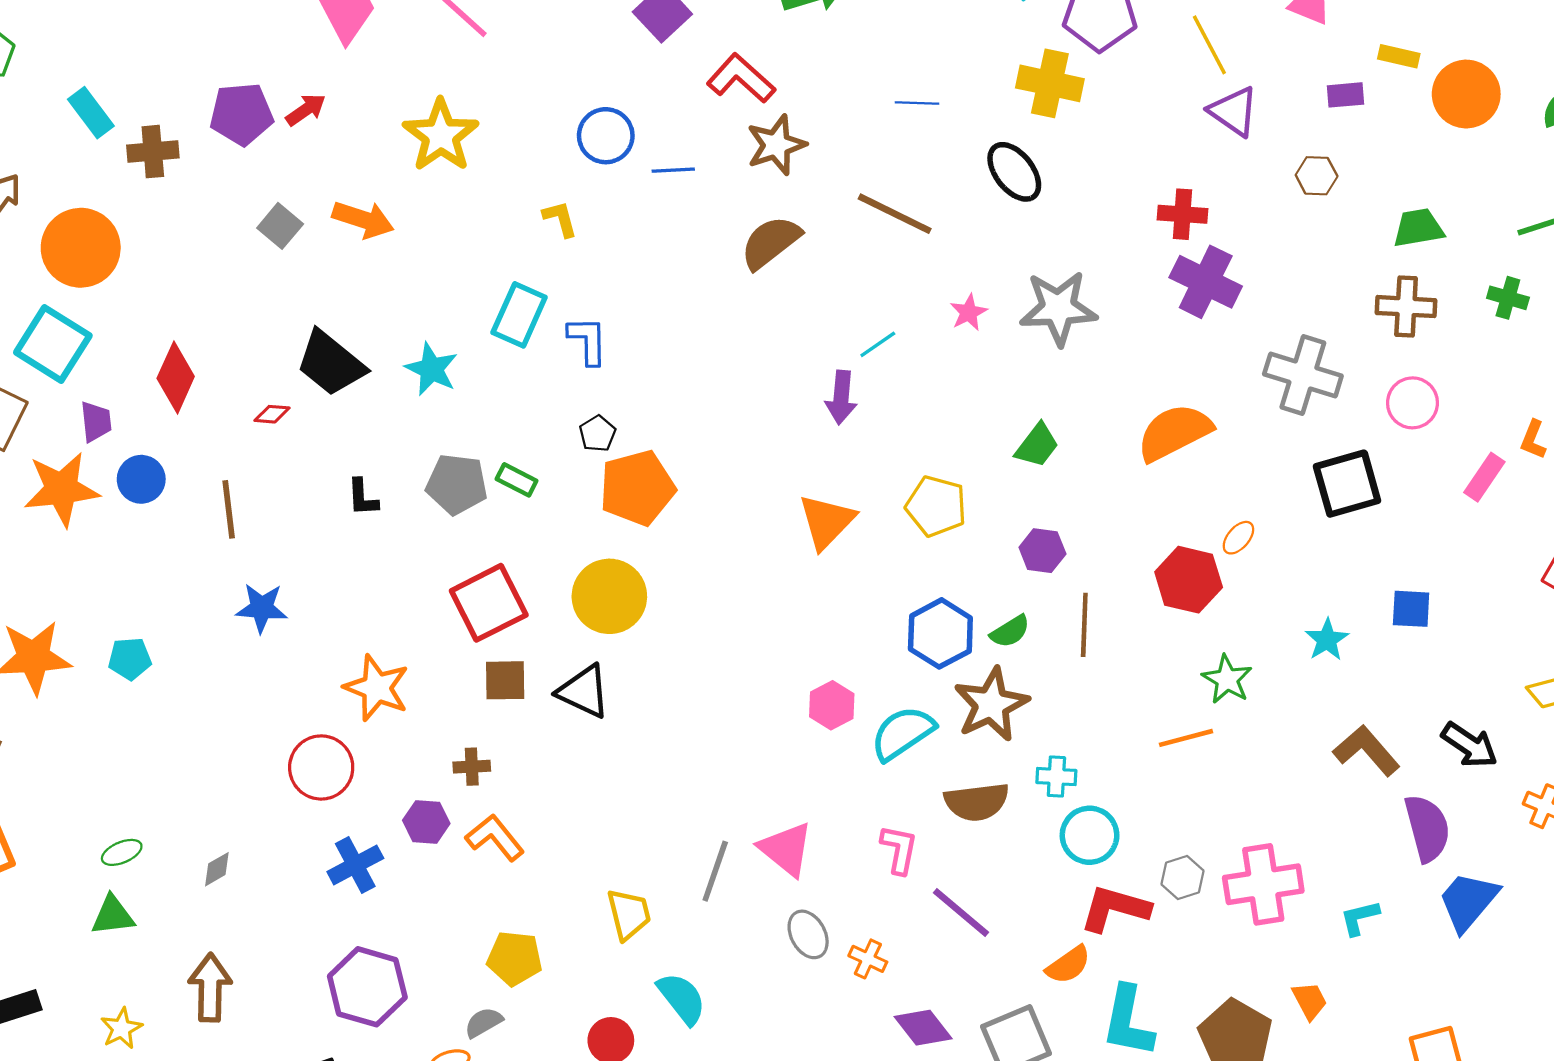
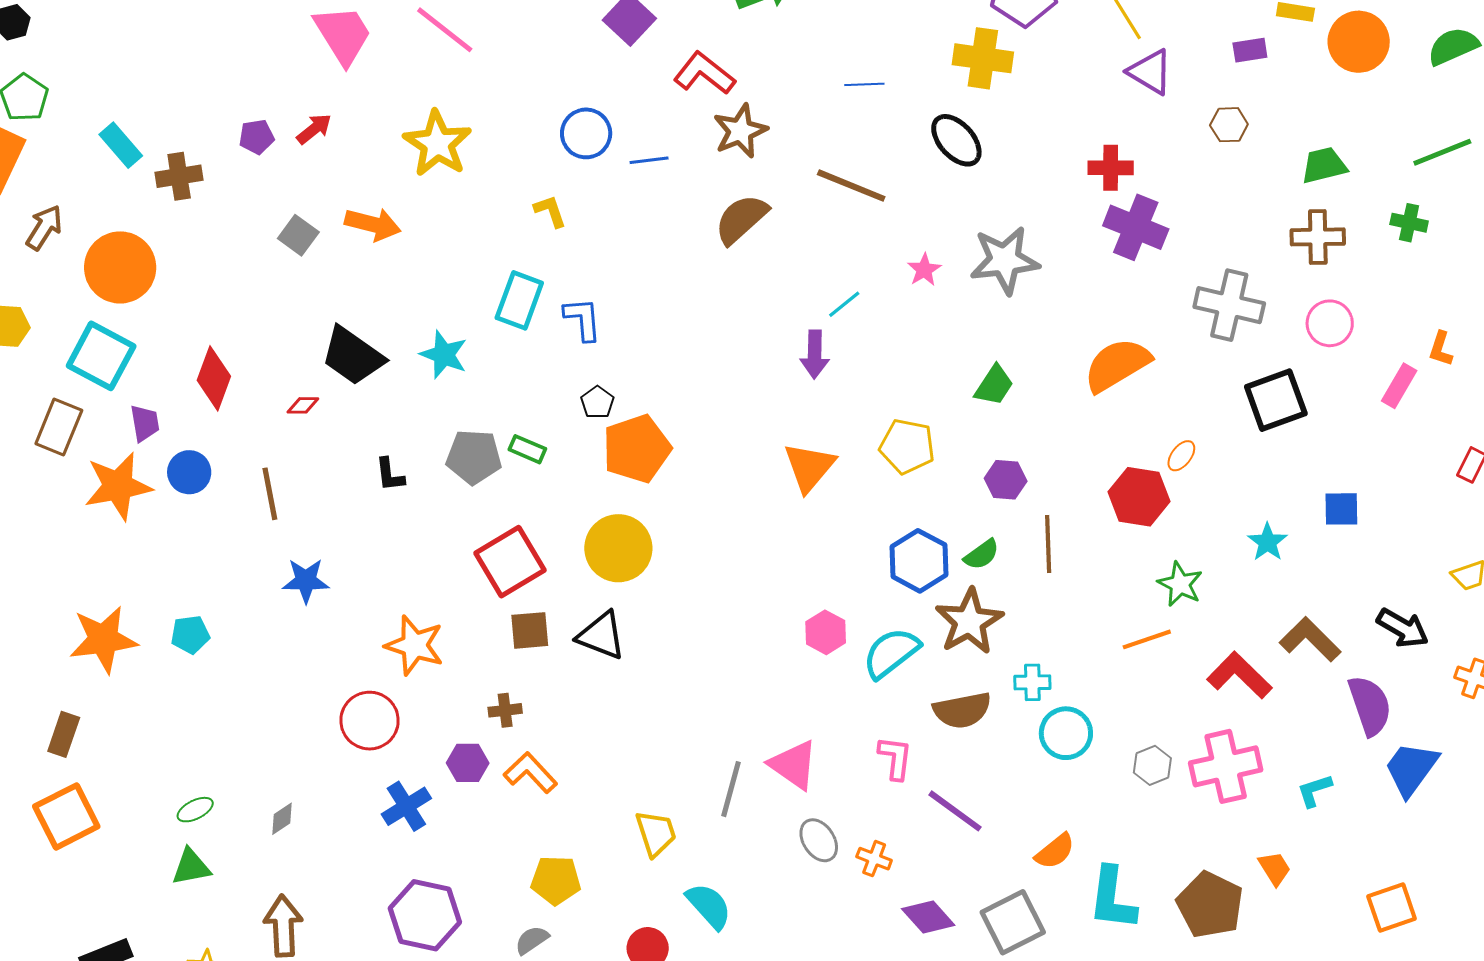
purple pentagon: (241, 114) -> (257, 137), size x0.6
red L-shape: (1115, 908) -> (1239, 675), moved, turned 32

